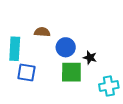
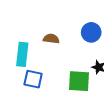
blue circle: (66, 47) -> (91, 32), moved

